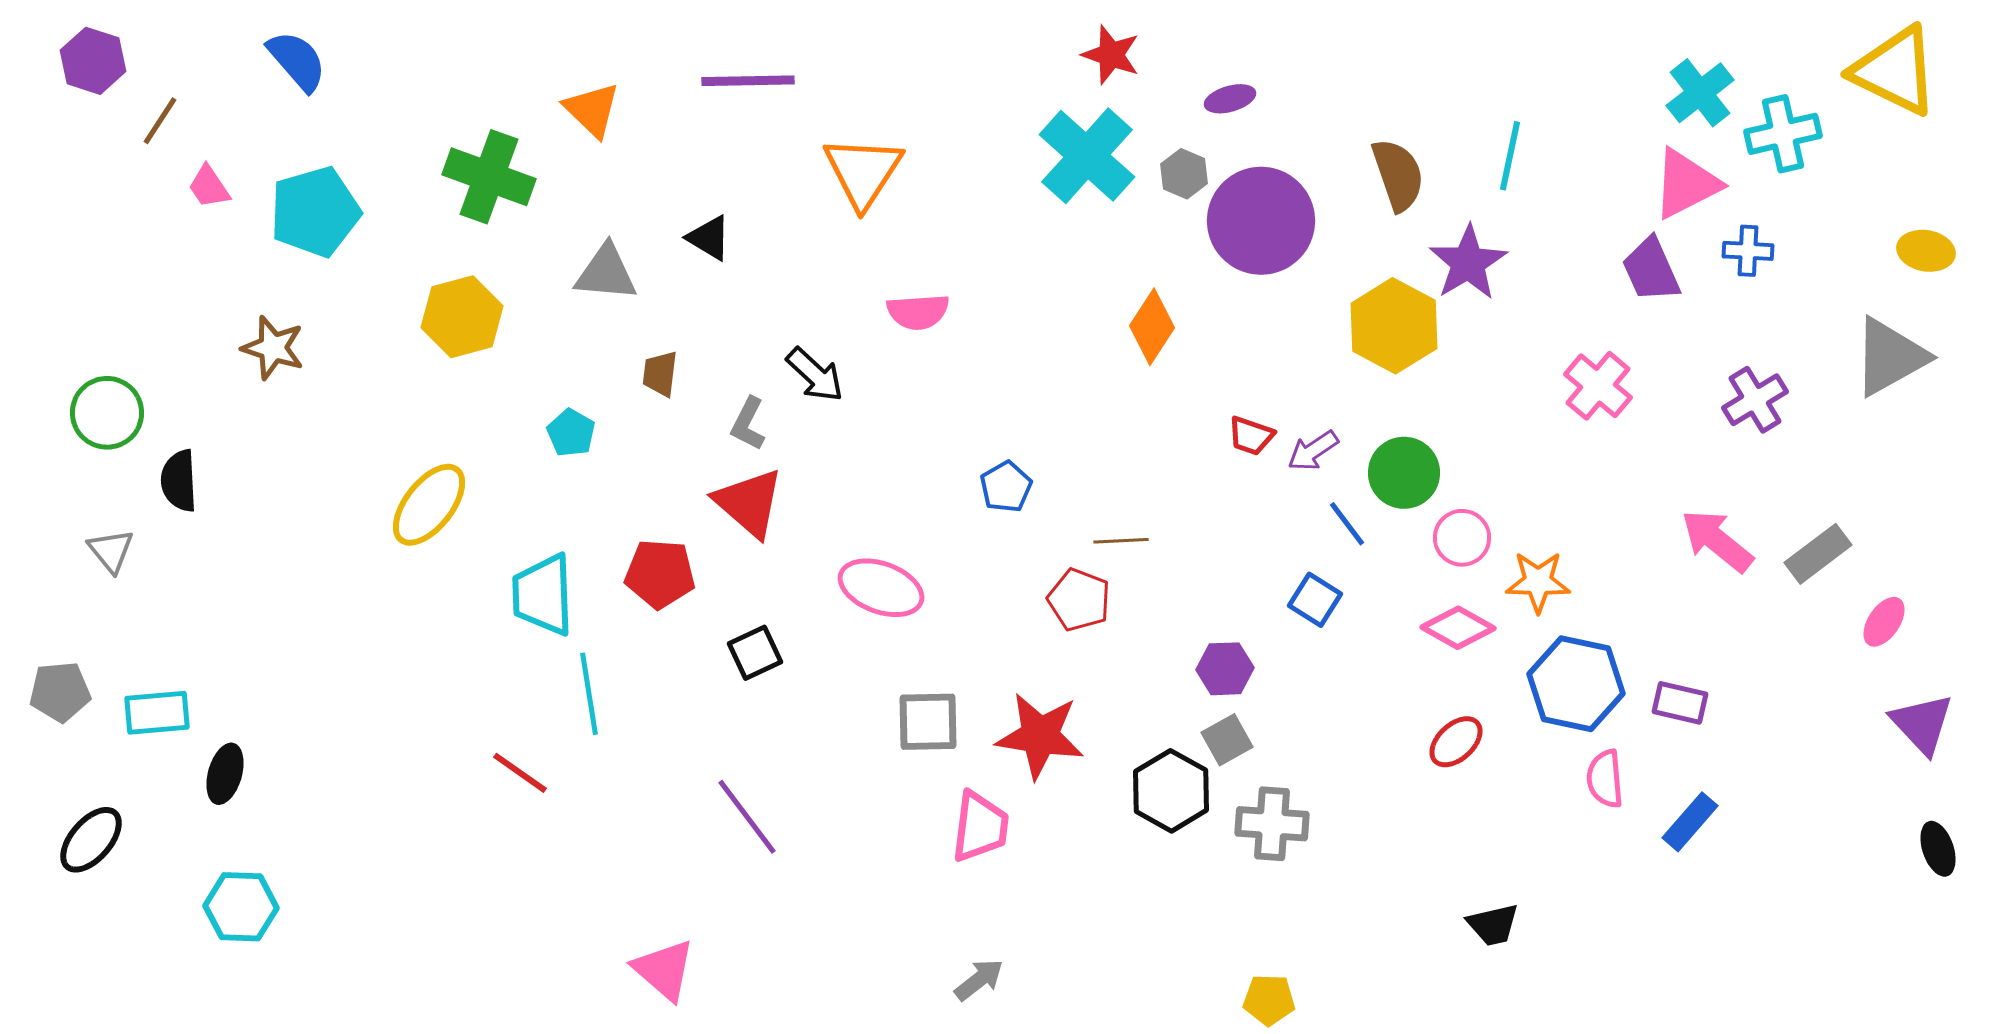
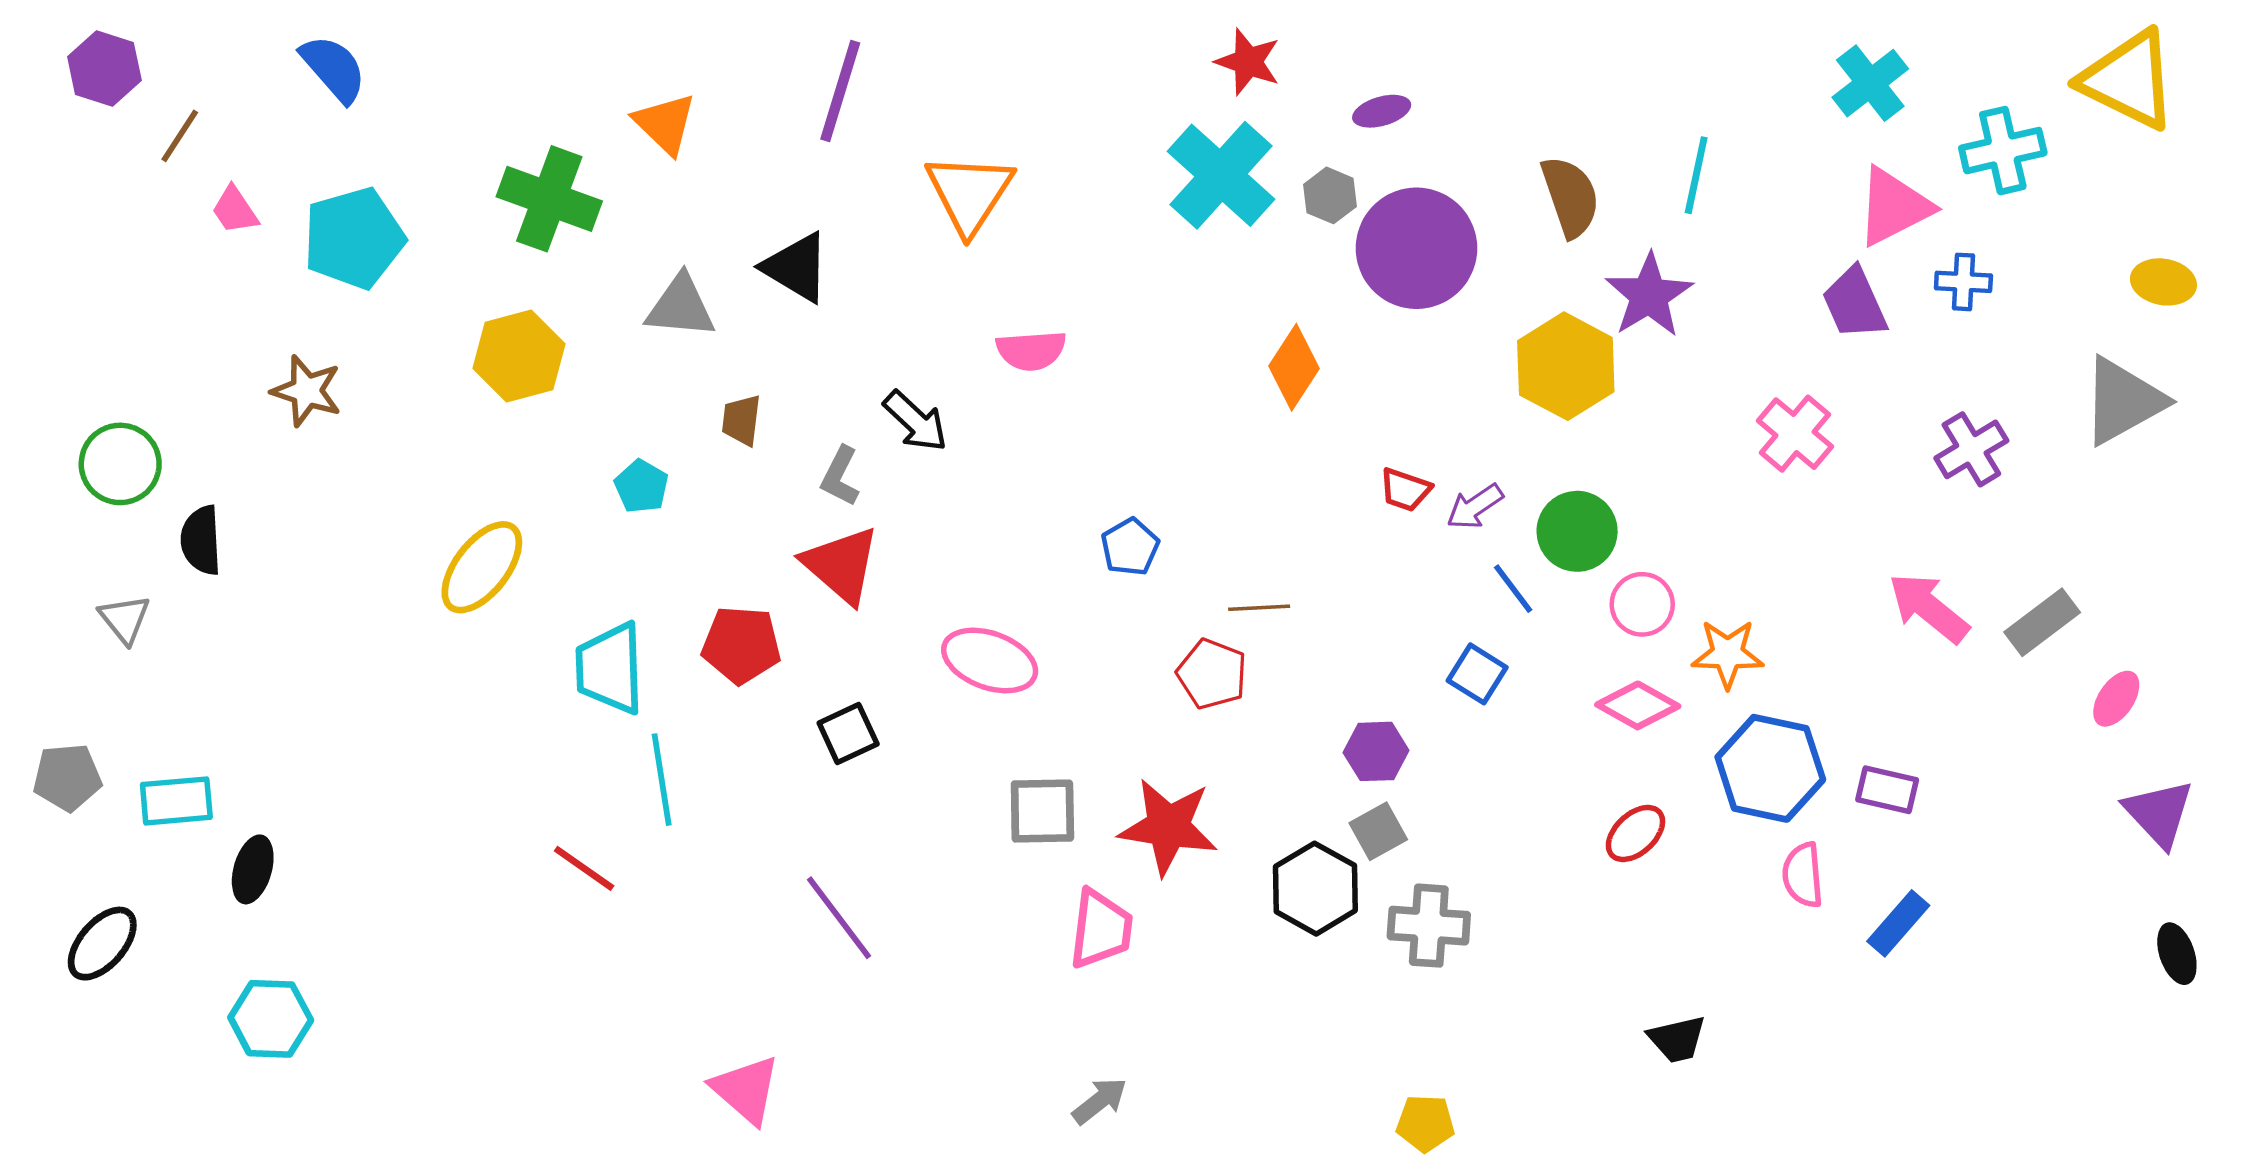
purple line: (748, 81) -> (840, 91), turned -72
cyan cross: (1700, 93) -> (1870, 83), moved
black triangle: (709, 238) -> (796, 267), size x1.4

